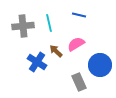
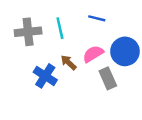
blue circle: (100, 65) -> (125, 51), moved
gray rectangle: (79, 82) -> (108, 78), moved

